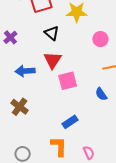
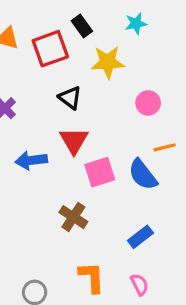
blue semicircle: (101, 94) -> (143, 175), moved, size x1.5
brown cross: (20, 107) -> (73, 217), moved
blue rectangle: (70, 122) -> (140, 237), moved

